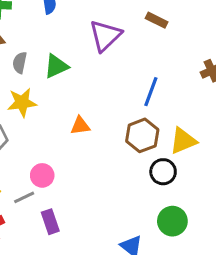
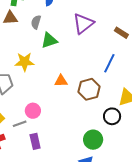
brown rectangle: (157, 20) -> (121, 33), moved
gray semicircle: (20, 63) -> (36, 22), moved
brown hexagon: (142, 135) -> (89, 89), moved
green circle: (172, 221) -> (93, 140), moved

